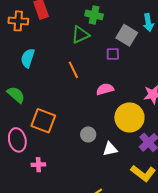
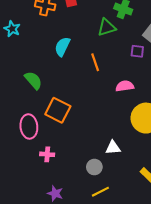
cyan semicircle: (28, 58) -> (62, 47), moved
gray circle: (88, 134) -> (94, 167), moved
white triangle: (110, 149) -> (113, 148), moved

